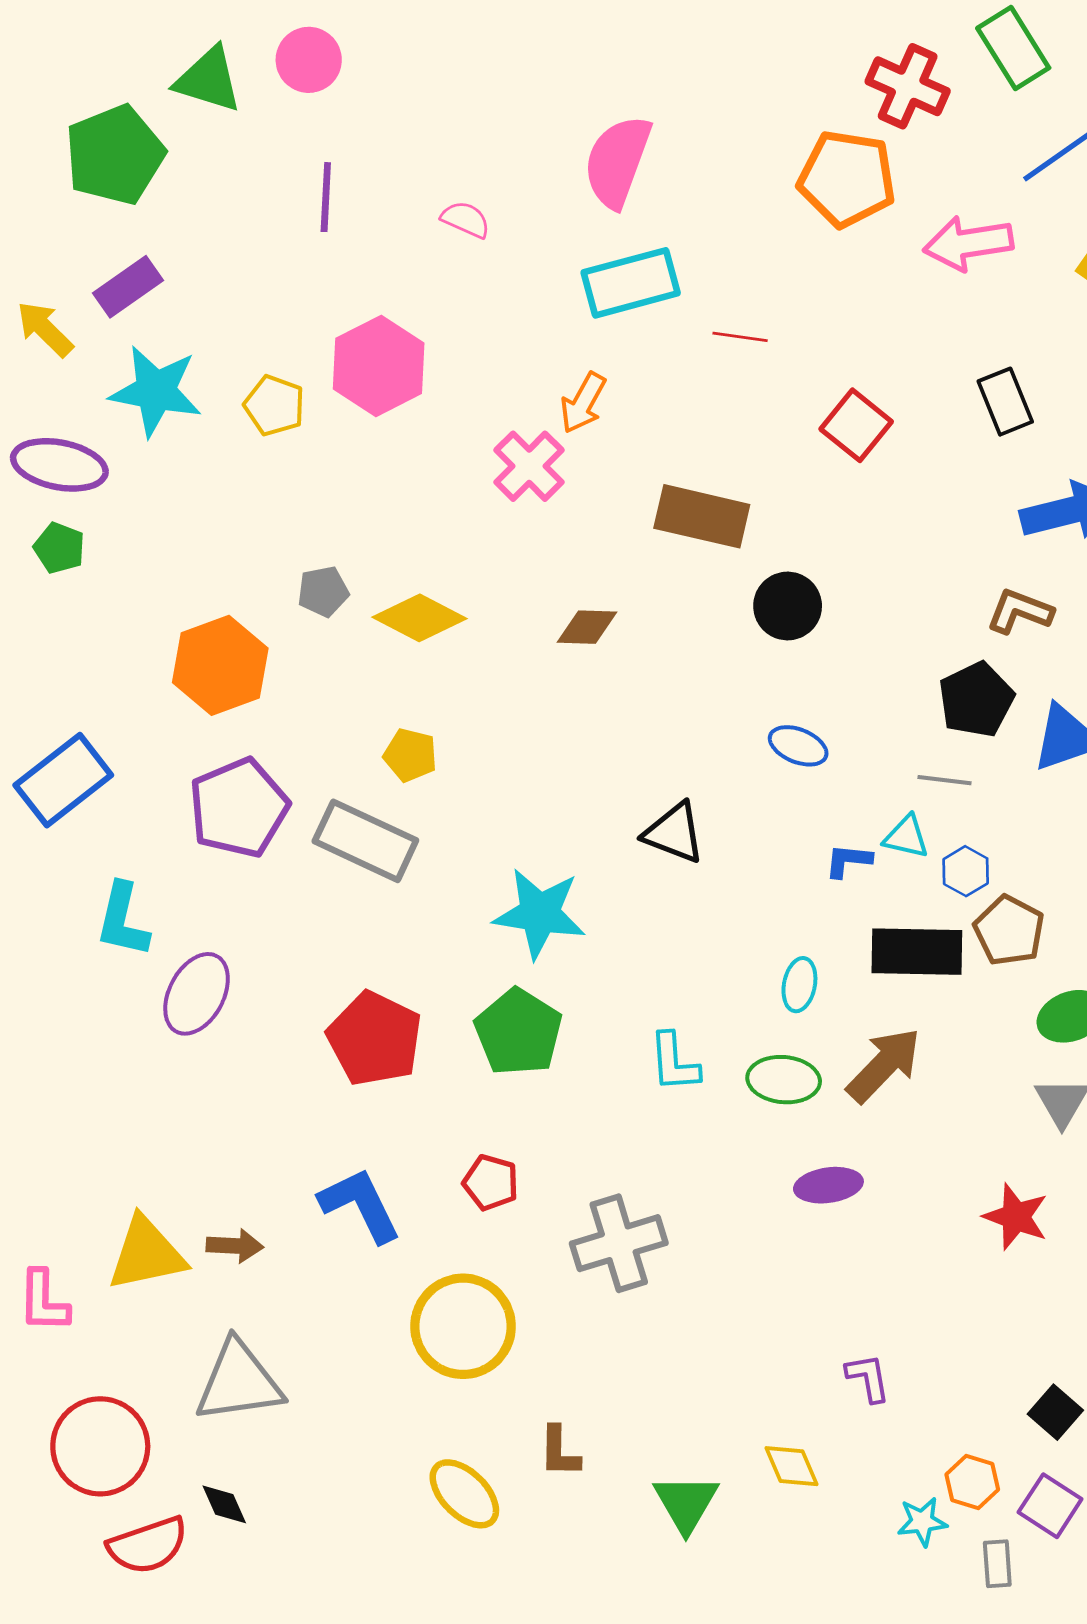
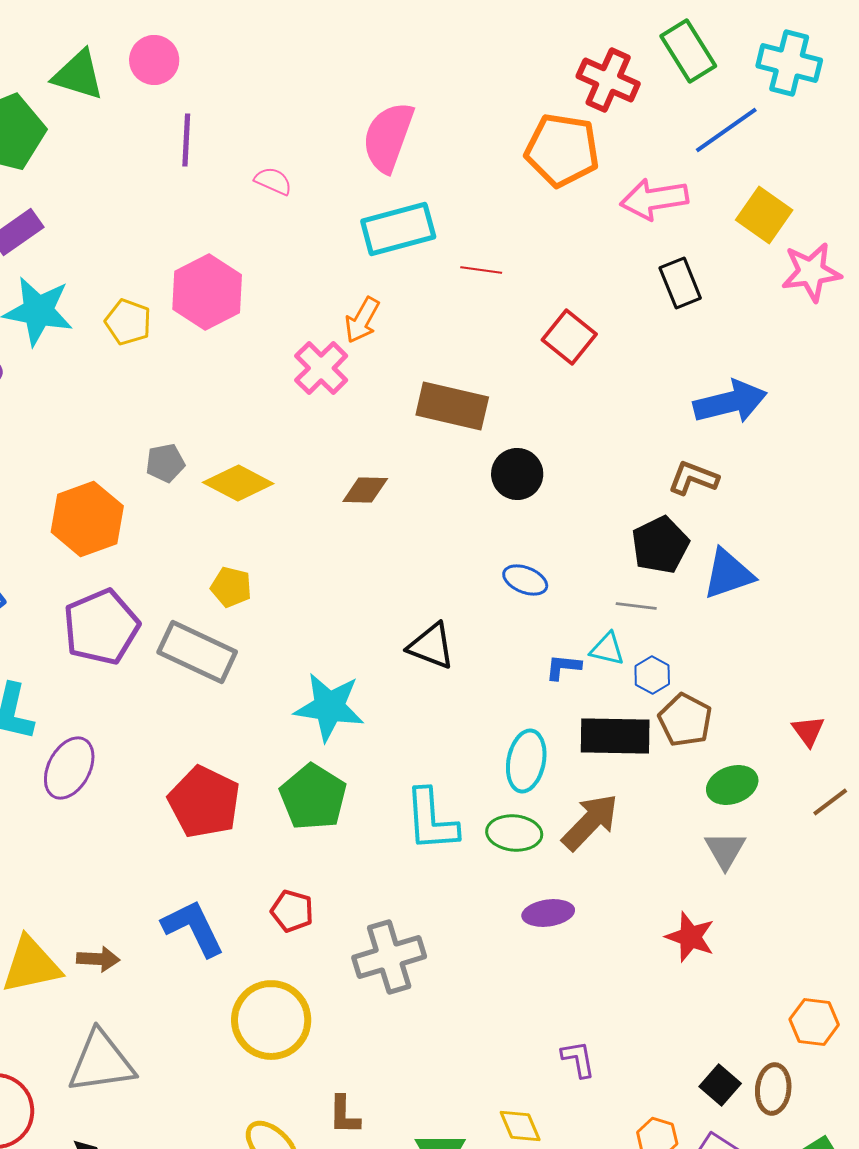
purple line: (326, 197) -> (186, 140), moved
black rectangle: (1005, 402) -> (680, 283), moved
cyan ellipse: (799, 985) -> (526, 761), size x1.5
cyan L-shape: (674, 1062) -> (431, 820), size x1.4

